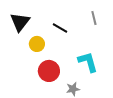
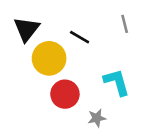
yellow circle: (37, 44) -> (49, 58), size x1.6

